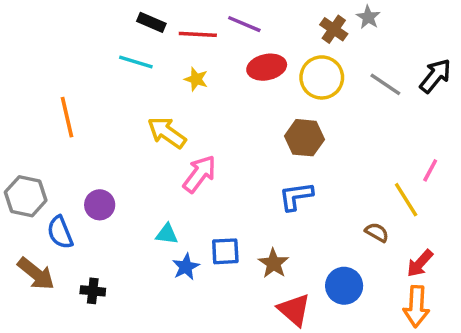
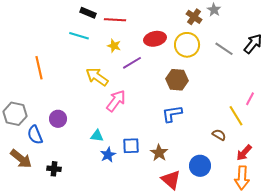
purple line: (244, 24) -> (132, 63), moved, turned -54

